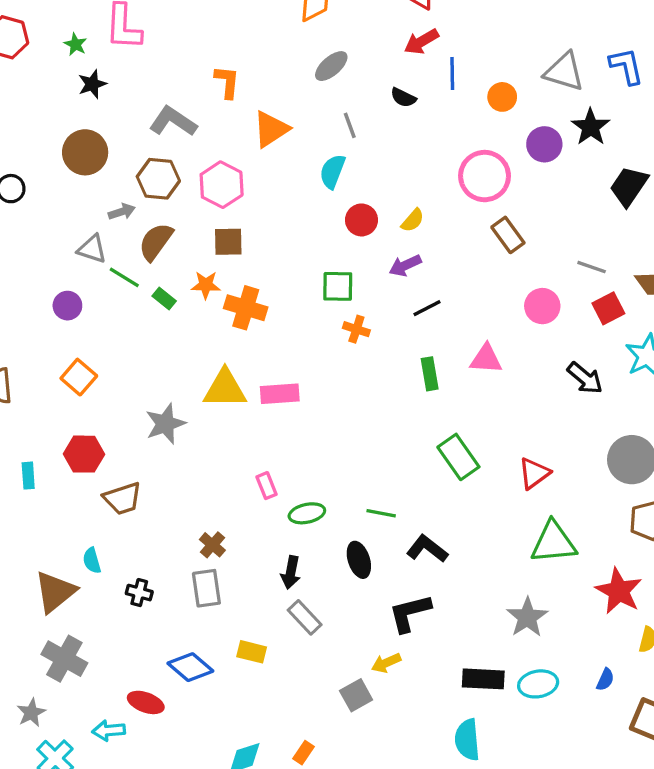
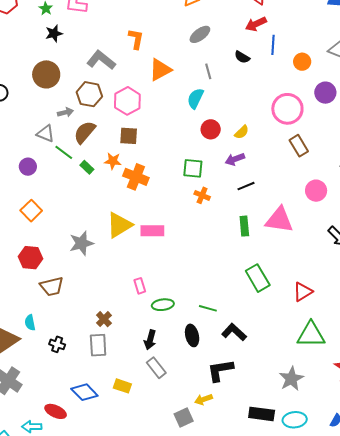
pink triangle: (486, 359) -> (279, 220), size x1.4
yellow triangle: (225, 389) -> (119, 225), turned -36

